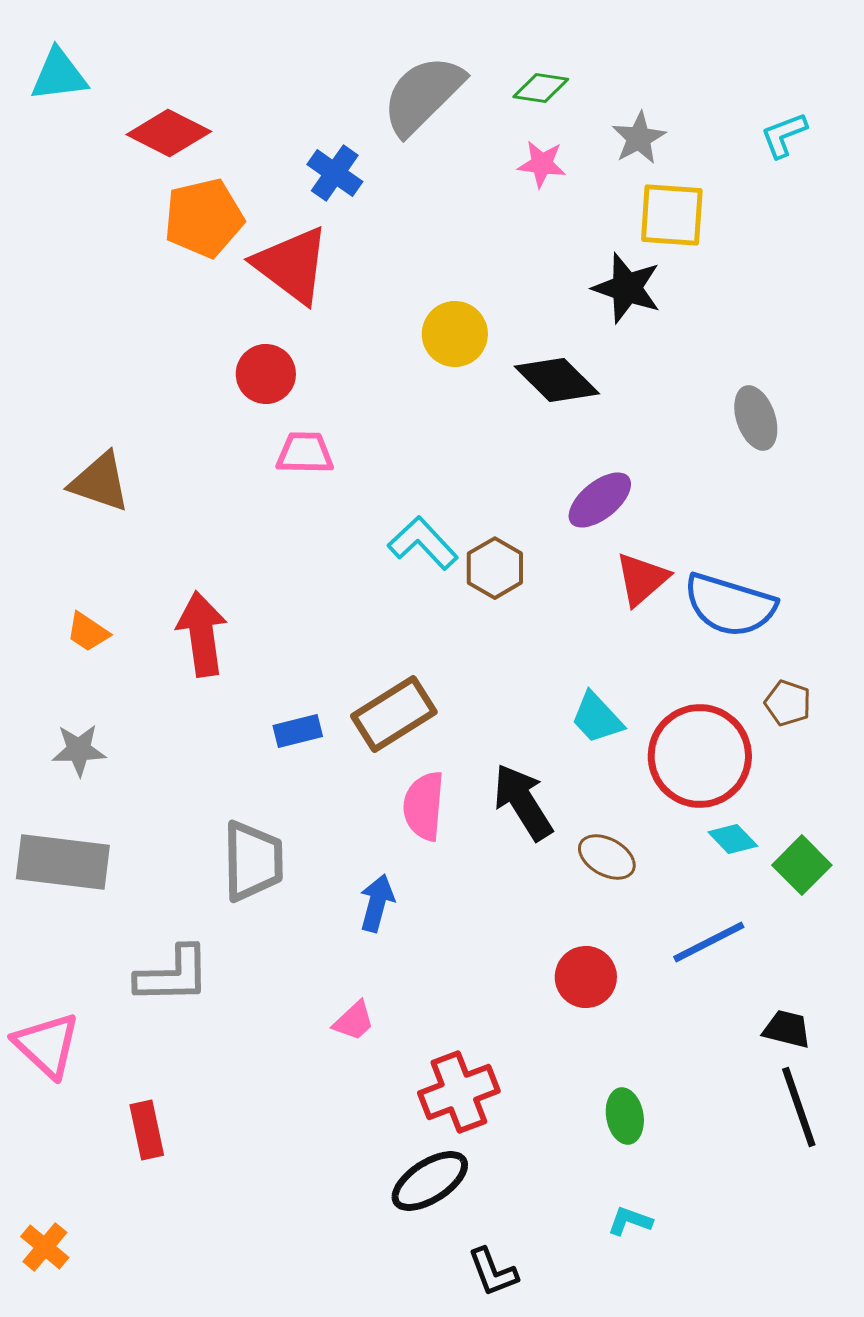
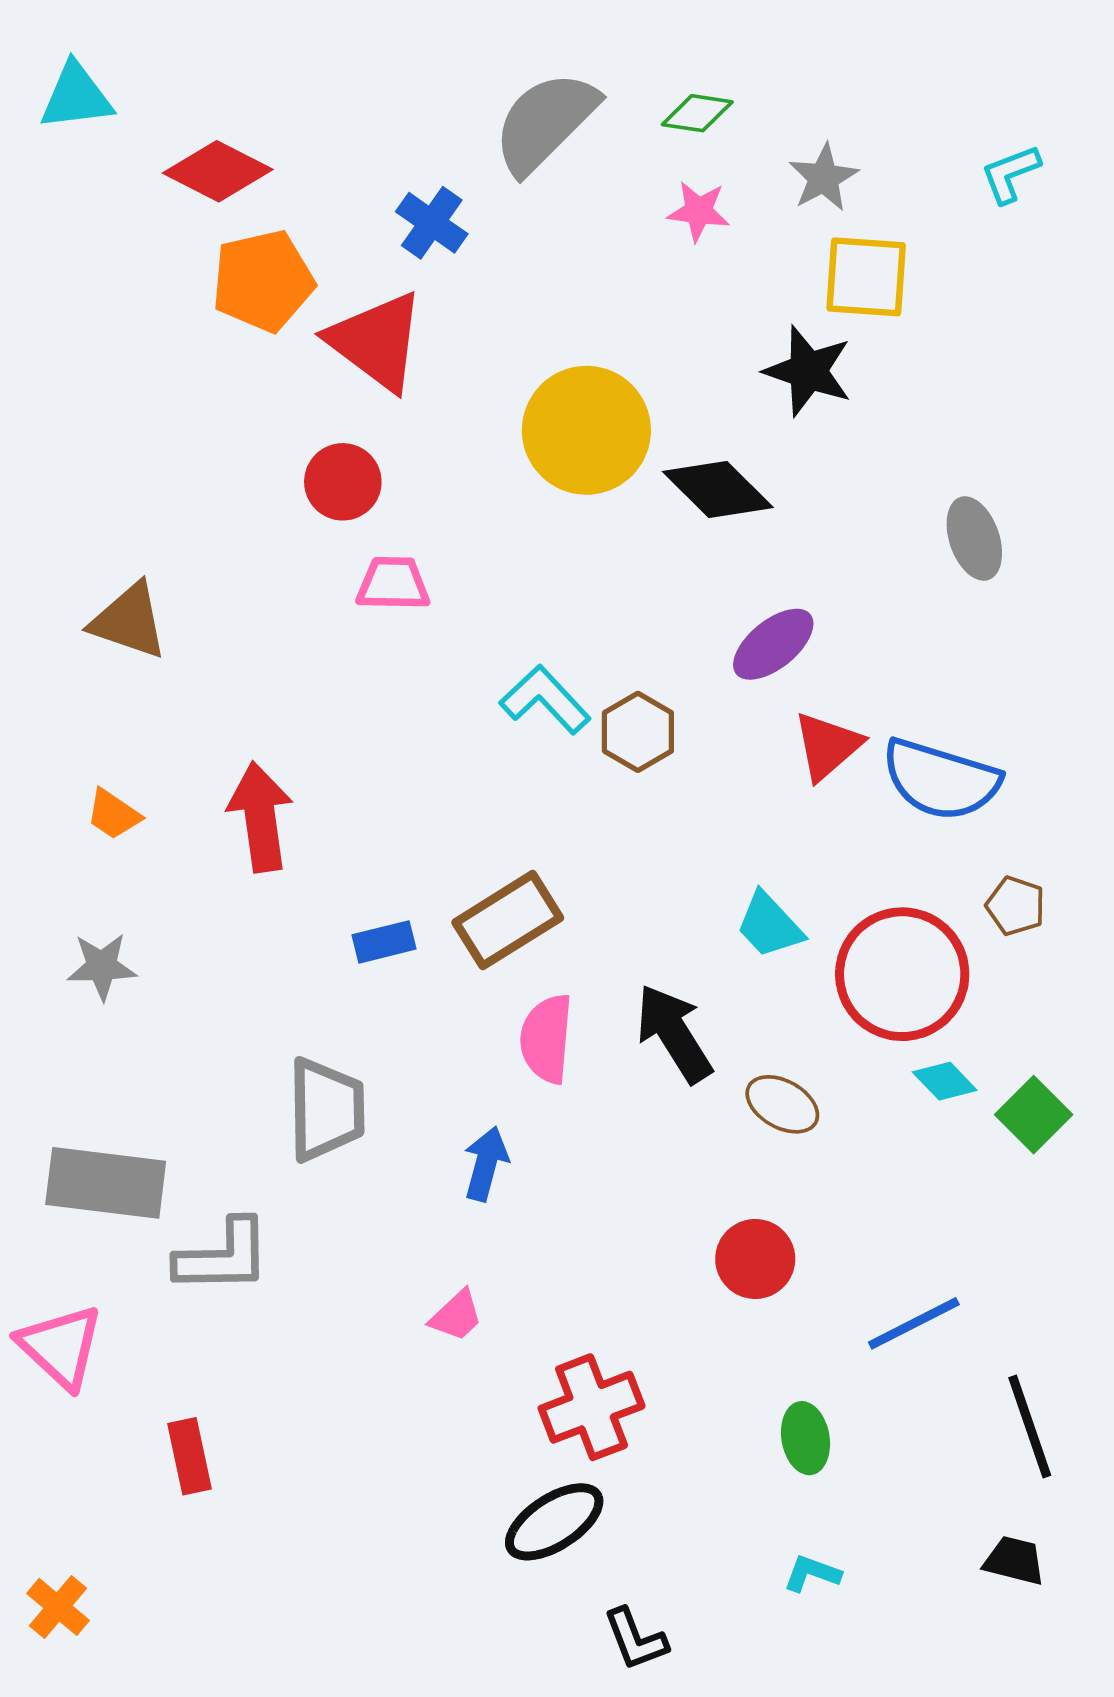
yellow circle: (455, 334) -> (586, 430), size x1.5
gray rectangle: (63, 862) -> (106, 1183), moved
blue line: (709, 942) -> (914, 1323), moved
black trapezoid: (787, 1029) -> (1014, 1561), moved

